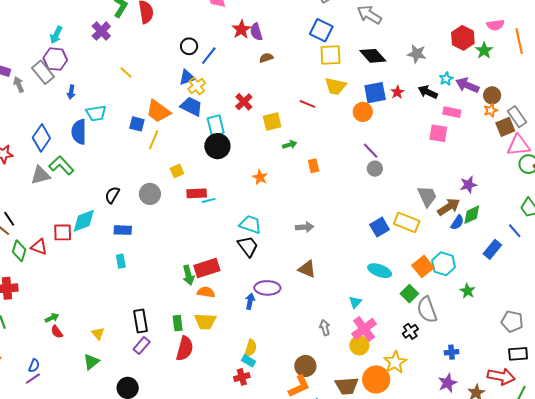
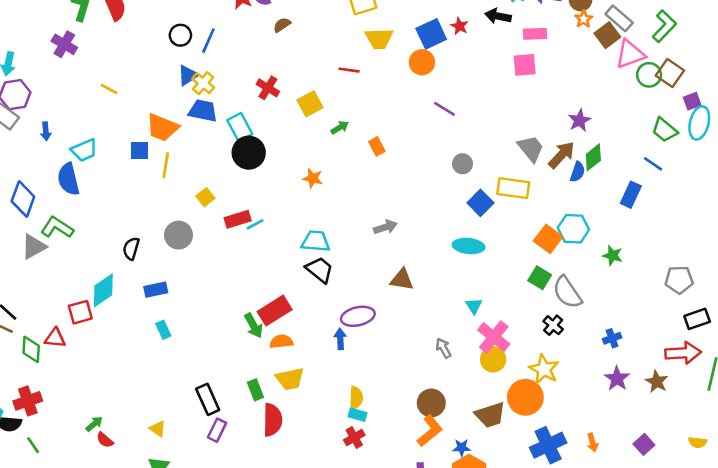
gray circle: (375, 169) -> (463, 164), moved
cyan ellipse: (380, 271) -> (469, 246), moved

